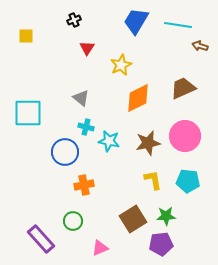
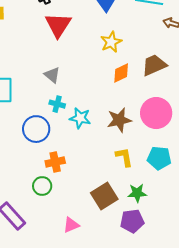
red triangle: (87, 48) -> (58, 25), size x1.8
yellow star: (121, 65) -> (111, 42), moved
orange diamond: (138, 98) -> (121, 73), moved, size x0.7
green circle: (73, 221) -> (42, 186), moved

